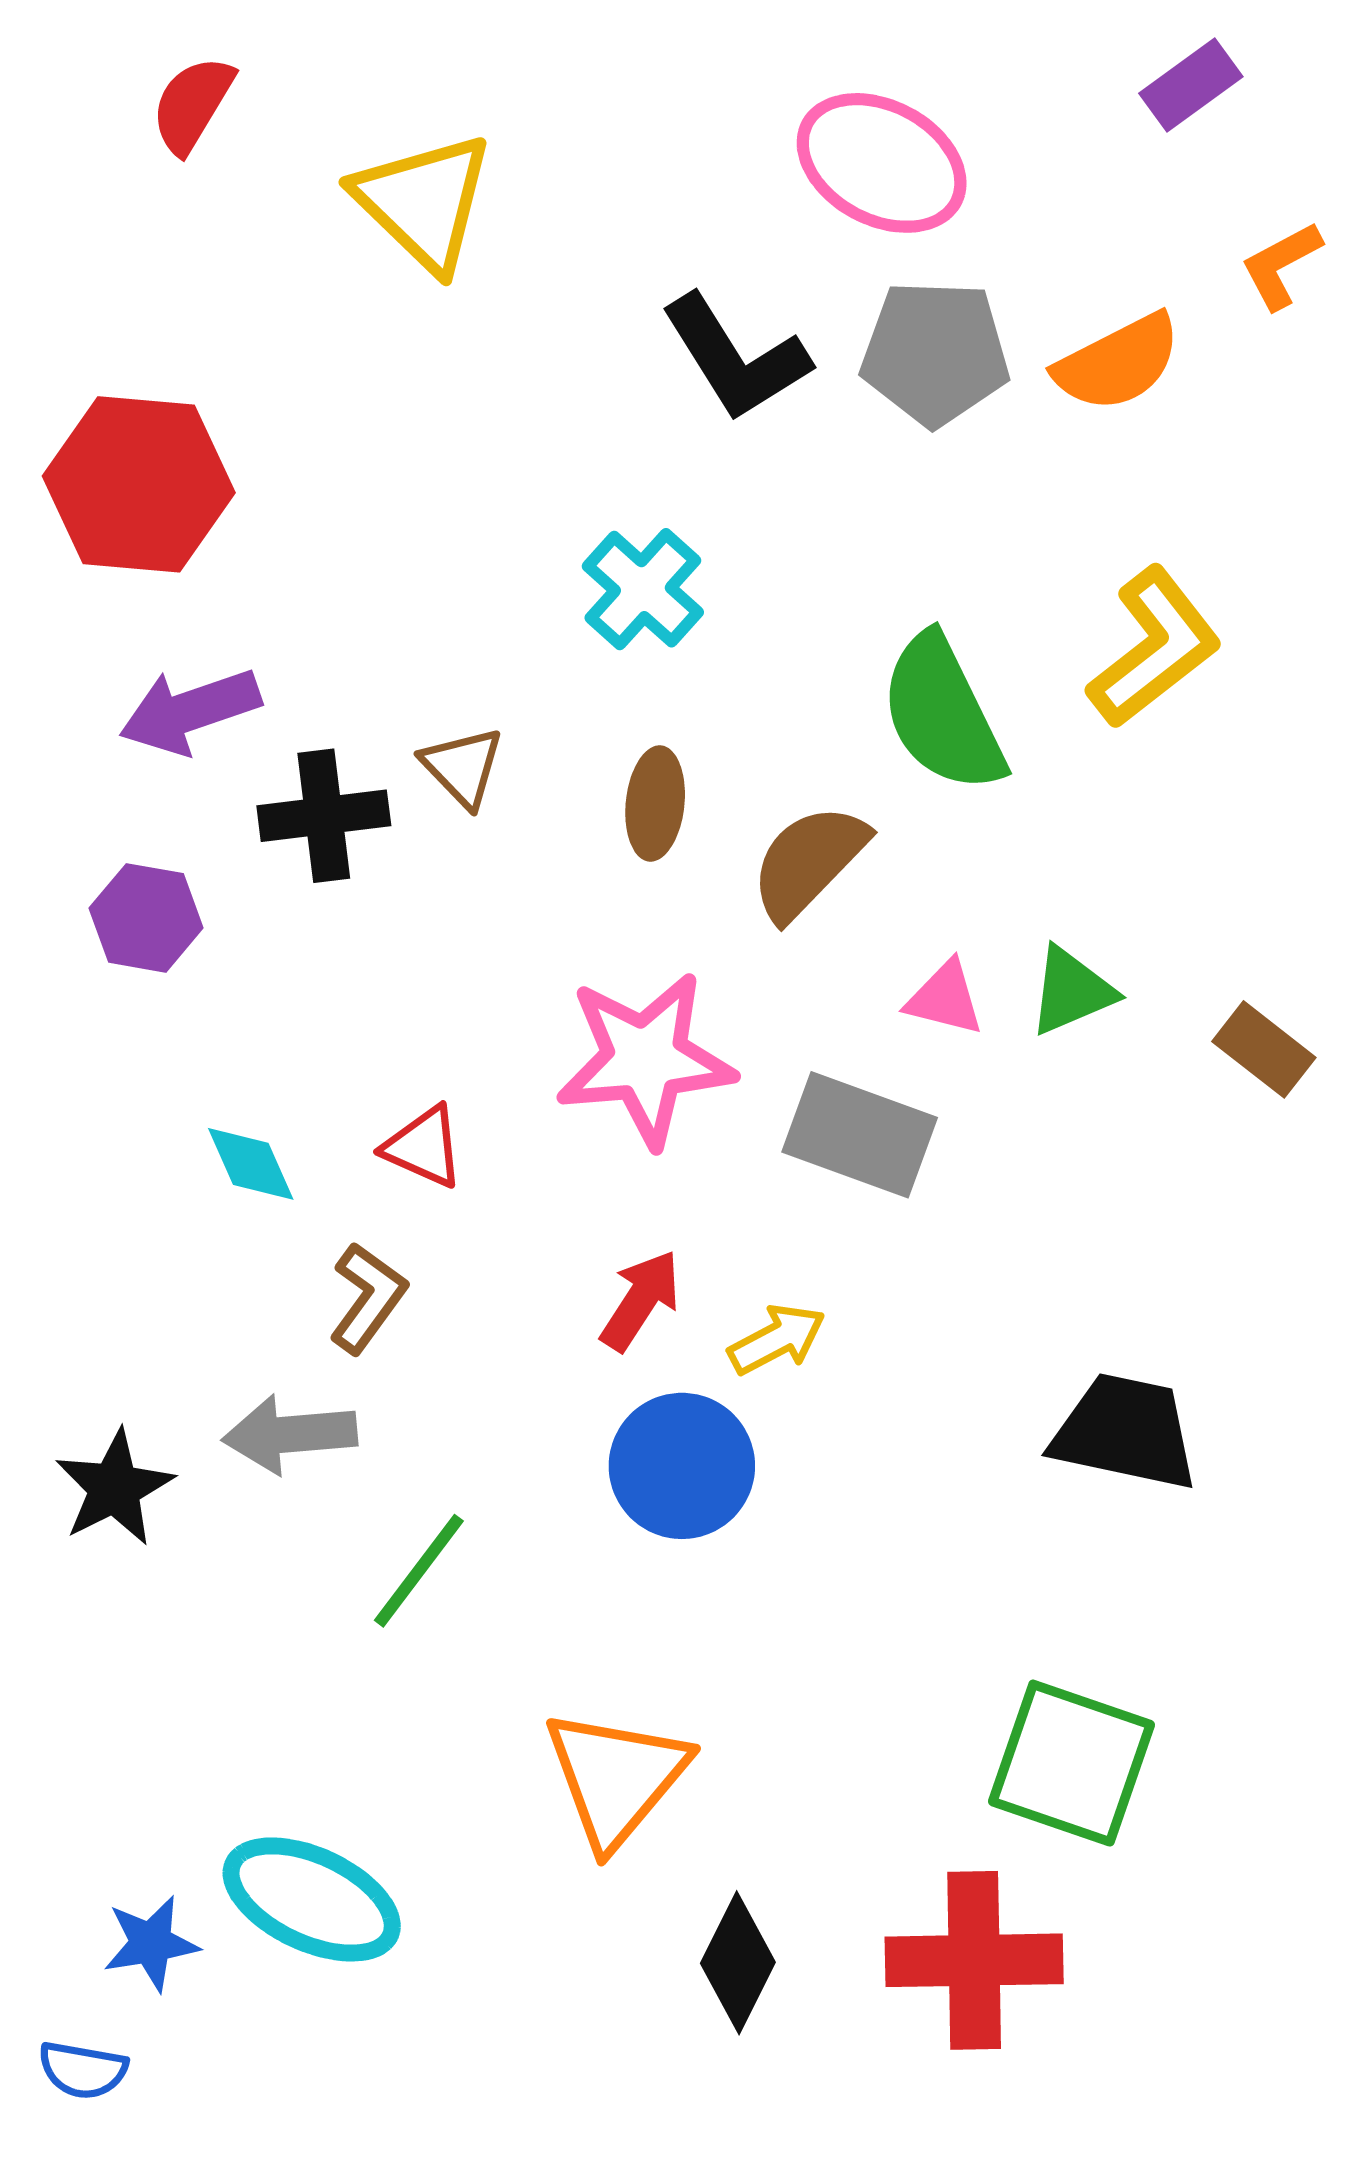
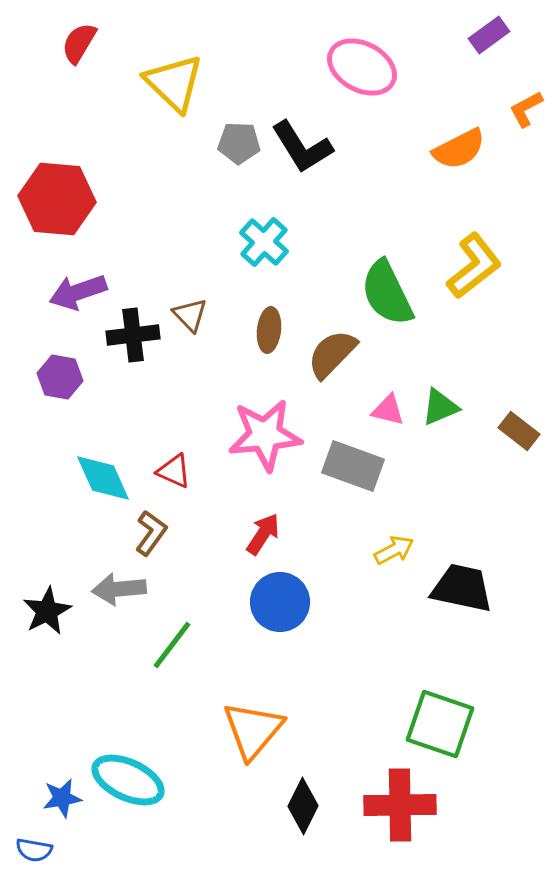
gray pentagon: (935, 353) -> (239, 143), moved, size x0.7
cyan diamond: (251, 1164) -> (103, 478), size x1.5
yellow arrow: (777, 1339) -> (394, 550), moved

